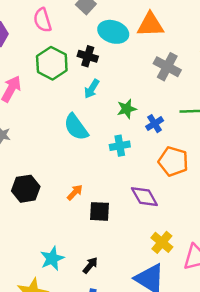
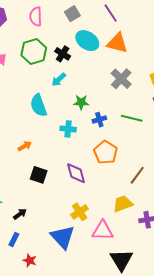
orange arrow: (75, 192) -> (25, 146), moved

